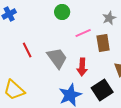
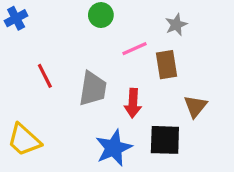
gray trapezoid: (57, 58) -> (93, 89), turned 45
black square: (102, 90) -> (165, 140), turned 35

